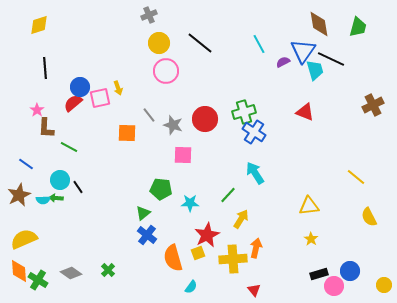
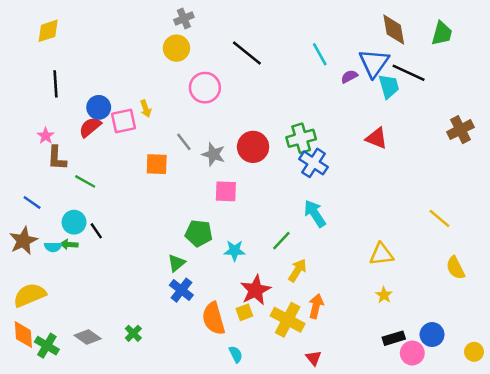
yellow circle: (159, 43) -> (176, 48), moved
yellow cross: (233, 259) -> (288, 320), turned 32
cyan semicircle: (191, 287) -> (236, 354), turned -64

